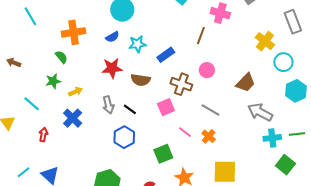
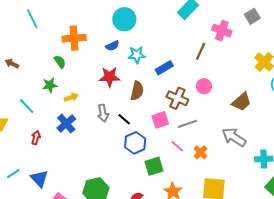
brown semicircle: (141, 80) -> (137, 91), turned -90
gray line: (211, 110) -> (187, 124), moved, turned -54
gray arrow: (260, 112) -> (234, 137), moved
blue hexagon: (124, 137) -> (135, 143), moved

